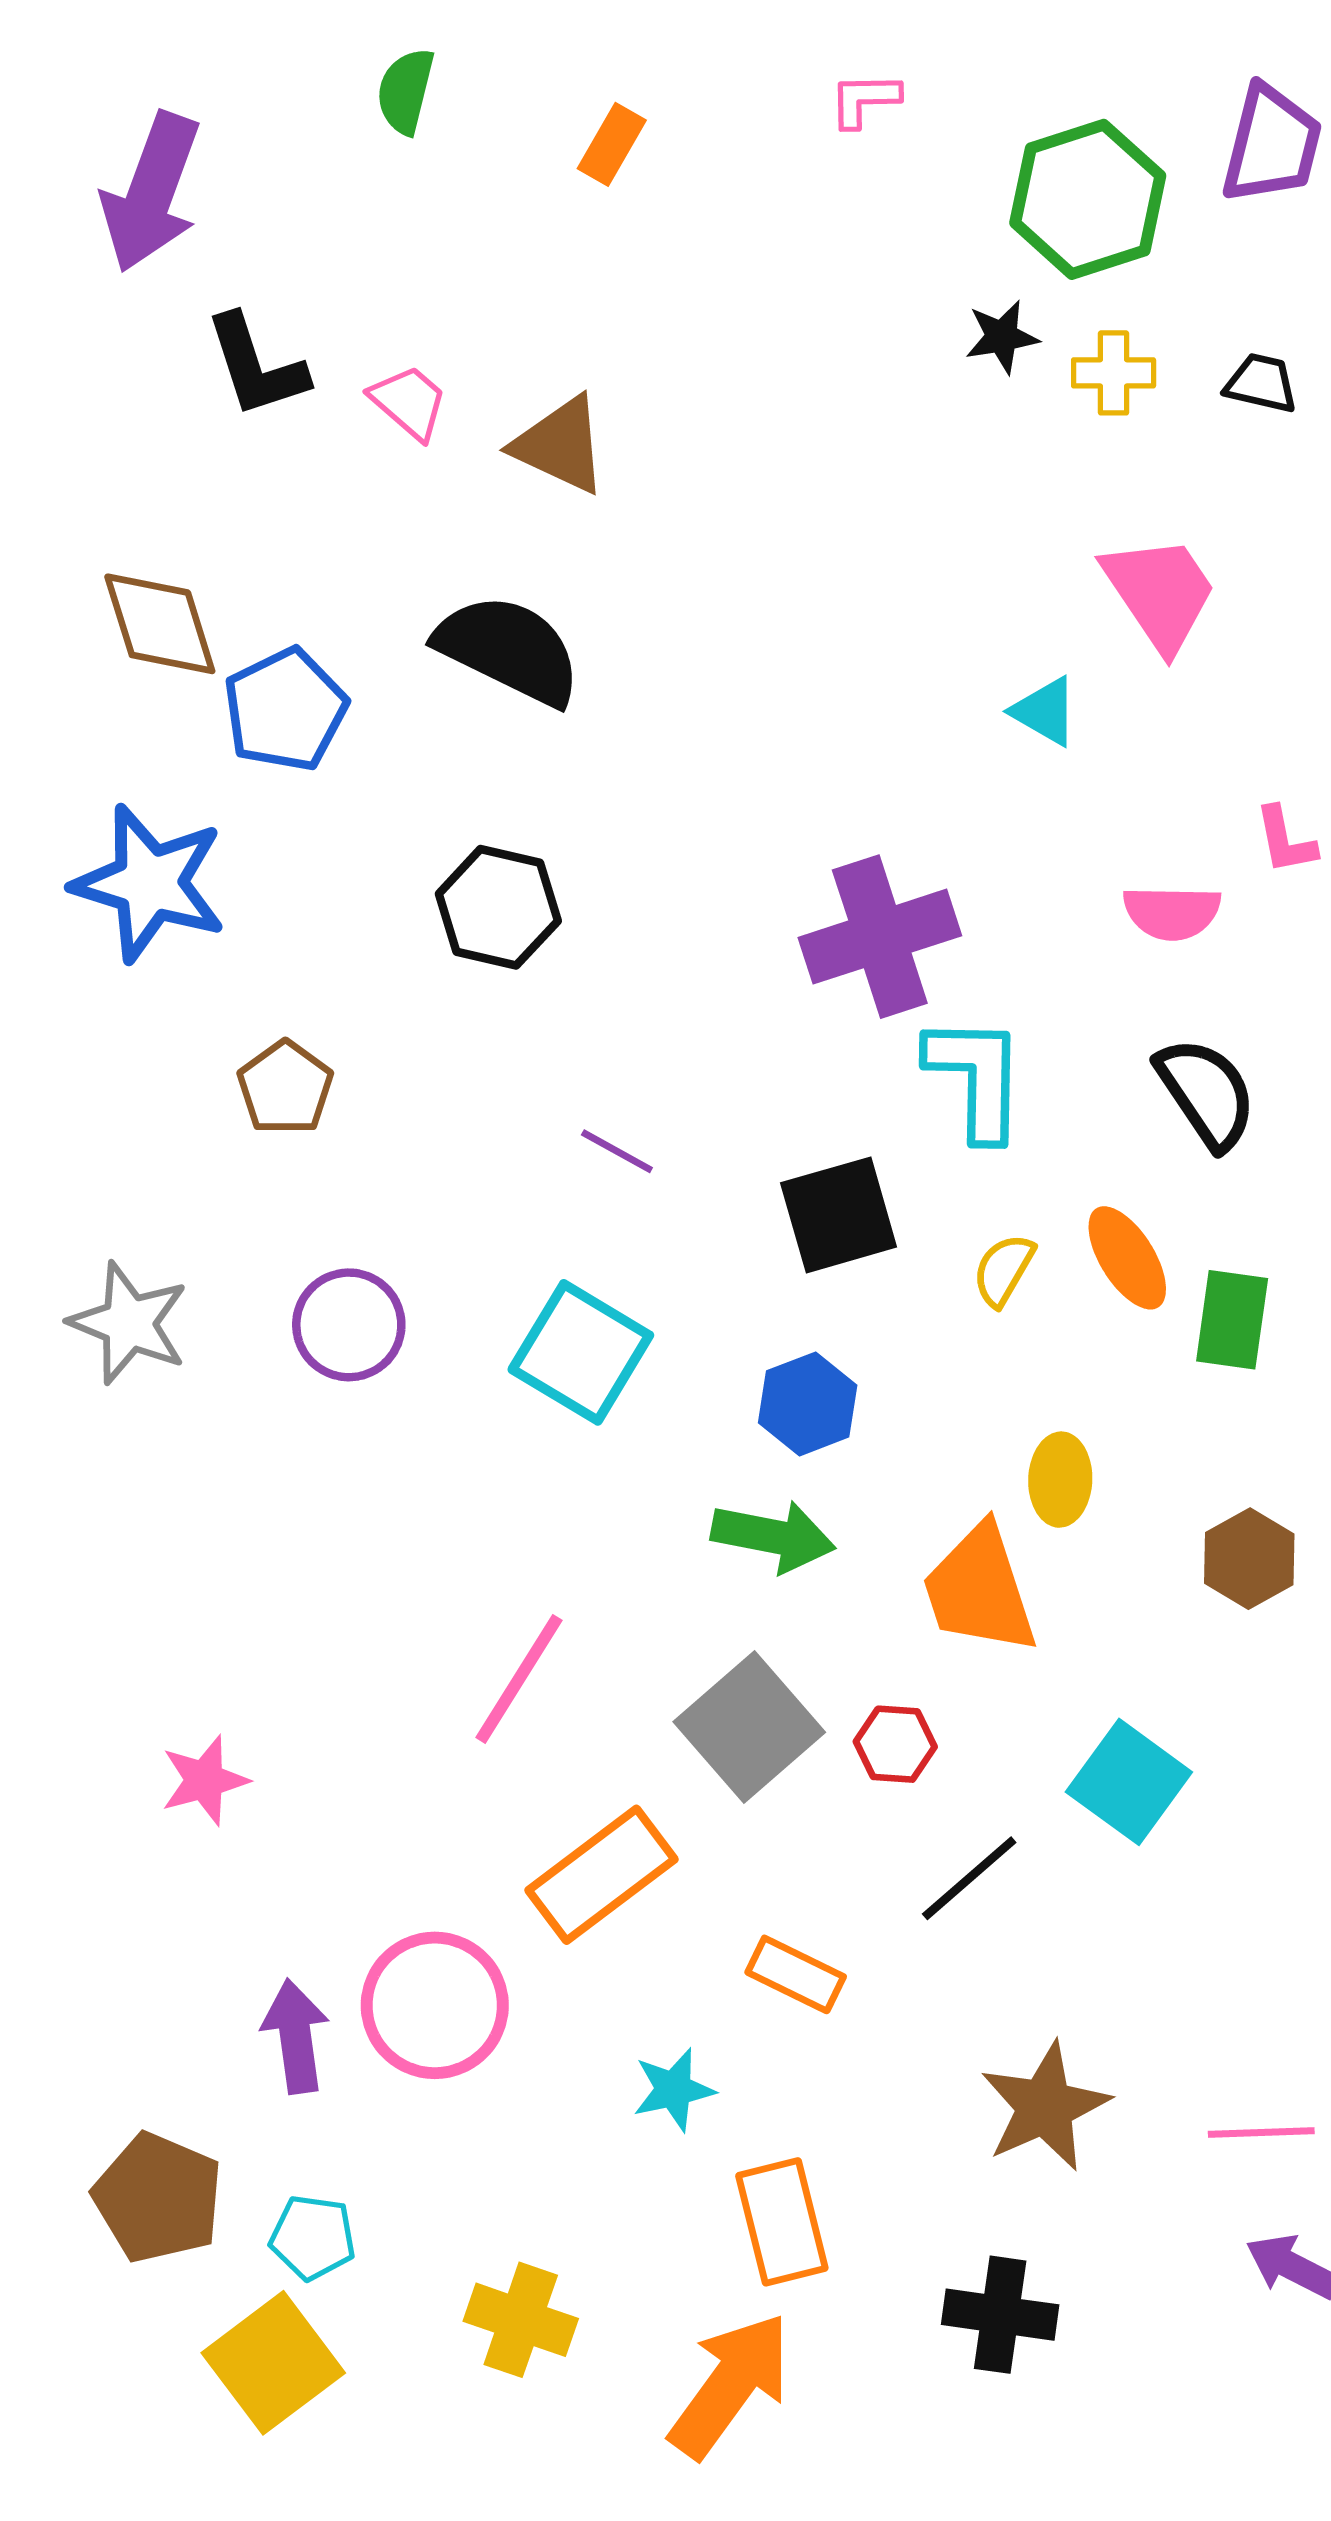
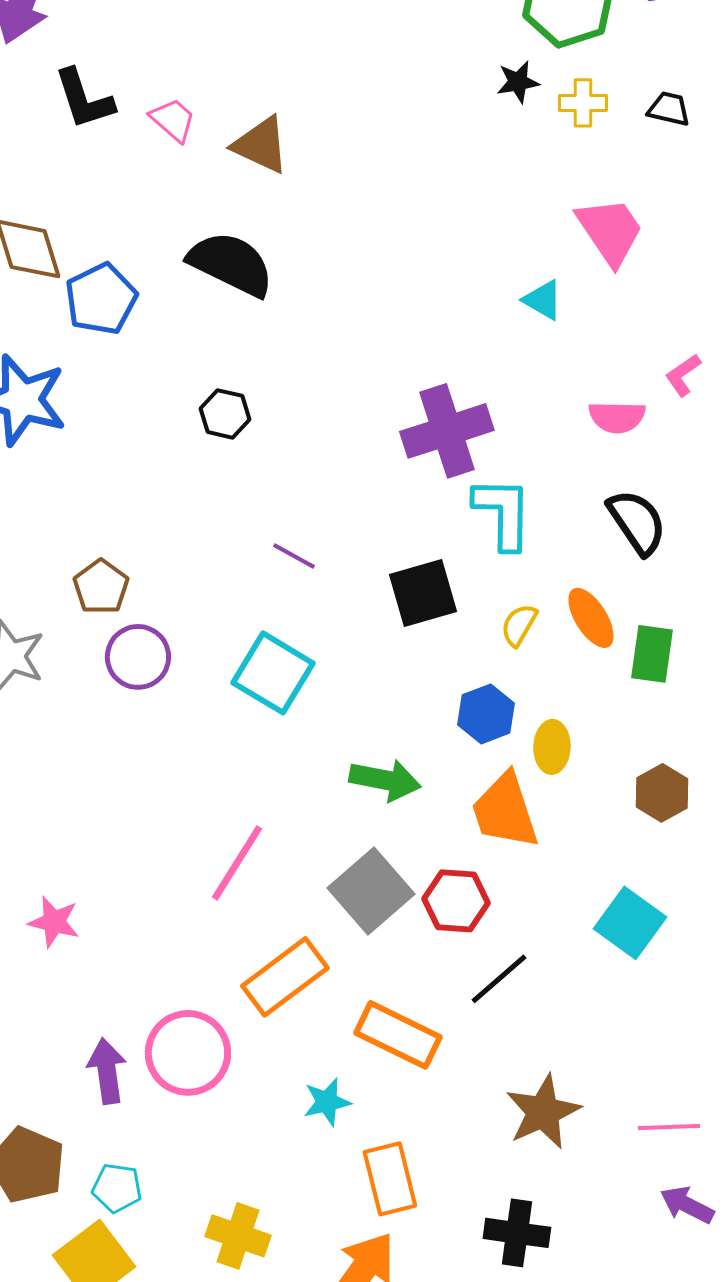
pink L-shape: (1285, 840) -> (683, 375), turned 66
black hexagon: (498, 907) -> (225, 414), size x0.7
brown pentagon: (285, 1088) -> (101, 587), moved
blue hexagon: (808, 1404) -> (486, 714), moved
red hexagon: (895, 1744) -> (456, 901), size x1.4
pink star: (204, 1780) -> (54, 922), turned 30
cyan square: (1129, 1782) -> (630, 923), moved
orange rectangle: (796, 1974) -> (398, 1035), size x1.5

